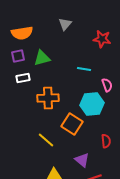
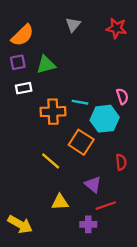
orange semicircle: (22, 33) -> (22, 35), turned -35
red star: (102, 39) -> (116, 28), moved
cyan line: (84, 69) -> (80, 102), moved

